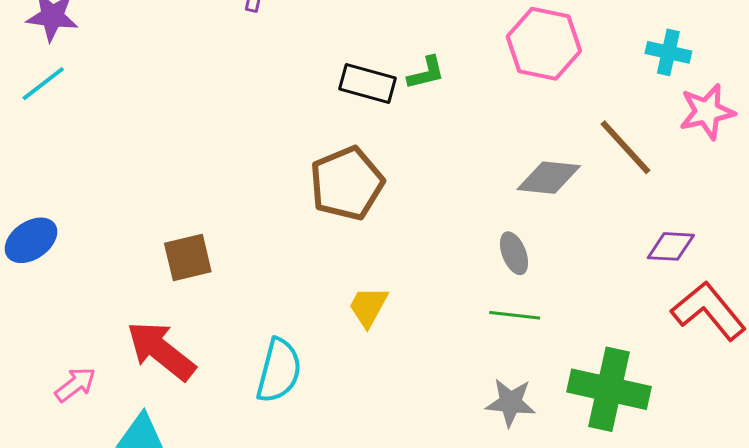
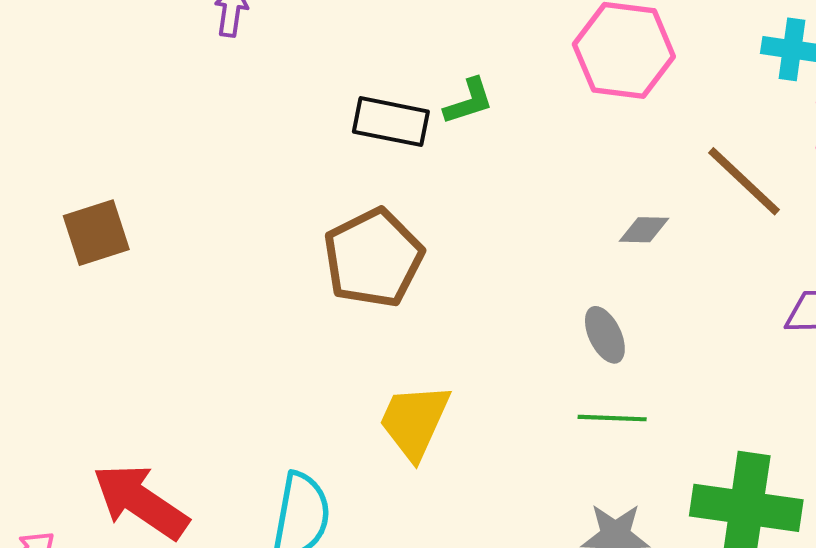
gray diamond: (549, 178) -> (644, 230), size x0.6
brown square: (188, 257) -> (96, 233), moved
yellow trapezoid: (368, 307) -> (414, 421), size x1.4

